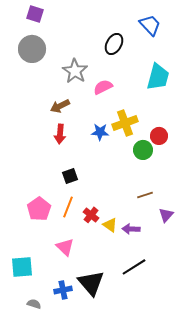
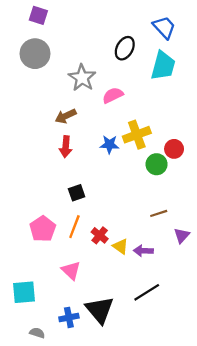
cyan trapezoid: (158, 77) -> (163, 66), moved

